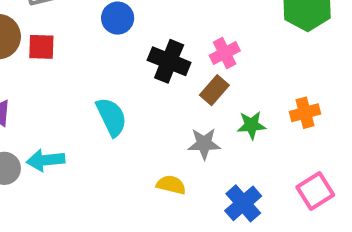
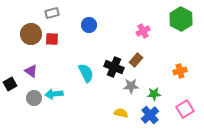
pink cross: (225, 53) -> (143, 31), moved
black cross: (169, 61) -> (114, 67), moved
green star: (251, 125) -> (154, 94), moved
yellow semicircle: (171, 185) -> (121, 113), moved

